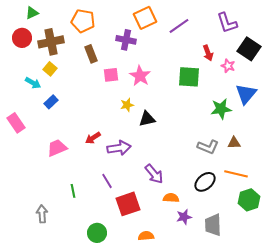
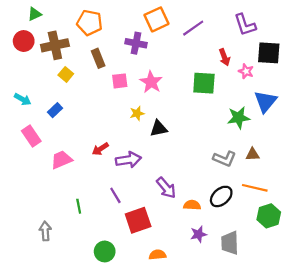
black square: (249, 49) -> (269, 53), turned -30
yellow square: (50, 69) -> (66, 74), moved
cyan arrow: (33, 83) -> (23, 99), moved
pink rectangle: (16, 123) -> (31, 136), moved
orange semicircle: (171, 198) -> (192, 205), moved

